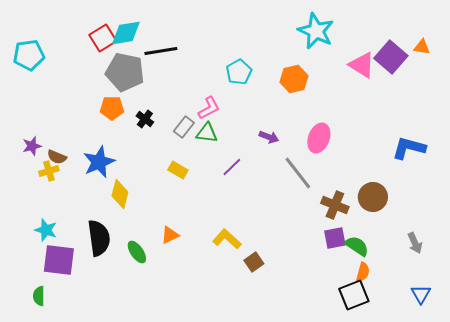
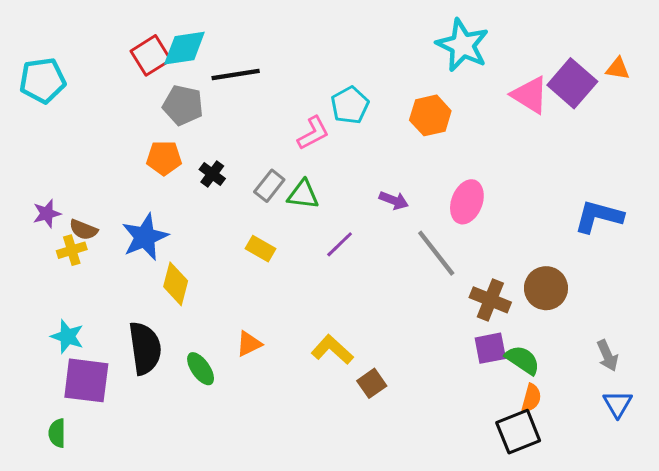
gray pentagon: (125, 72) -> (183, 105), size x0.7
pink L-shape: (209, 108) -> (313, 133), moved
blue triangle: (421, 294) -> (618, 404), moved

